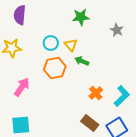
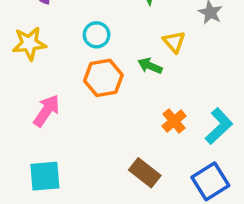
yellow triangle: (71, 45) -> (174, 42), moved
brown rectangle: (90, 123) -> (145, 173), moved

